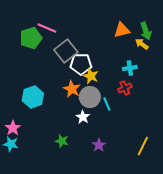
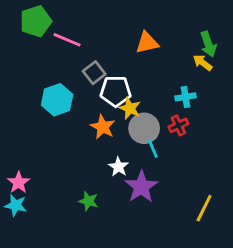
orange triangle: (122, 30) -> (147, 43), moved
green pentagon: (31, 38) -> (36, 21), moved
gray square: (66, 51) -> (94, 73), size x0.7
cyan hexagon: (33, 97) -> (57, 100), moved
gray circle: (90, 97) -> (144, 128), moved
purple star: (99, 145) -> (141, 187), moved, size x1.6

